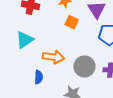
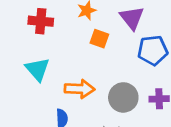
cyan triangle: (25, 40) -> (38, 69), turned -30

